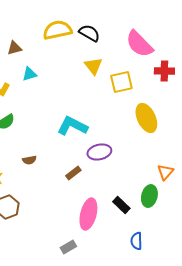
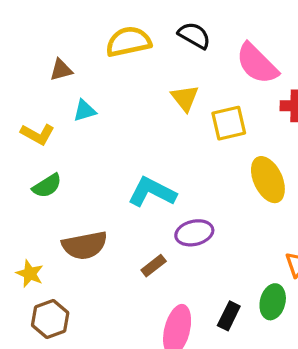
black semicircle: (89, 33) -> (194, 35), moved
brown semicircle: (29, 160) -> (85, 245), size x2.0
black rectangle: (121, 205) -> (229, 316), turned 72

